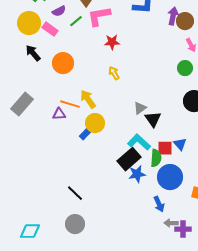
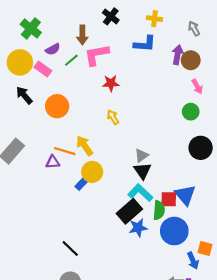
black triangle: (153, 119) -> (143, 171), moved
blue triangle: (180, 144) -> (185, 195), size x1.5
blue arrow: (159, 204) -> (193, 261), moved

